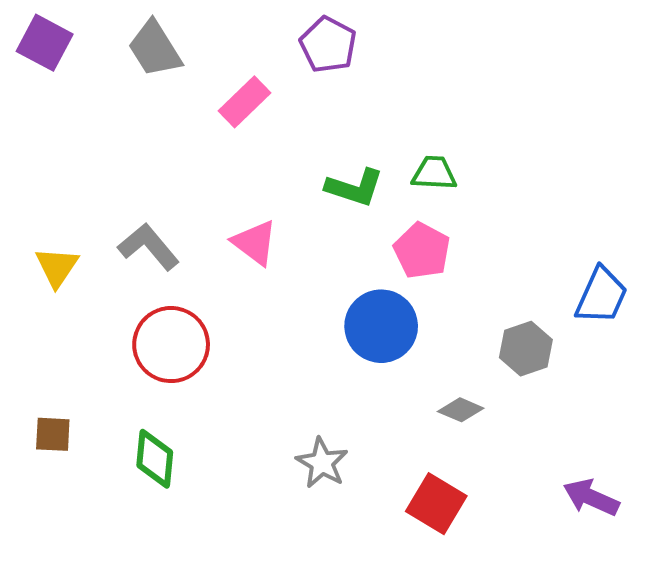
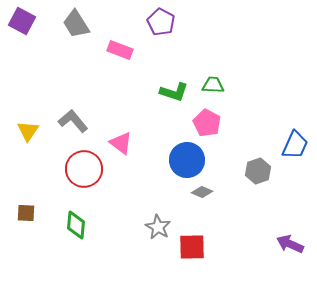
pink rectangle: (244, 102) -> (120, 50), turned 65
pink triangle: (255, 243) -> (121, 143), moved
gray diamond: (461, 410) -> (202, 192), moved
red square: (436, 504) -> (192, 247), moved, turned -32

